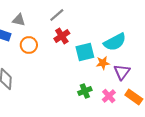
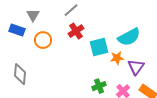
gray triangle: (19, 20) -> (33, 15), turned 48

